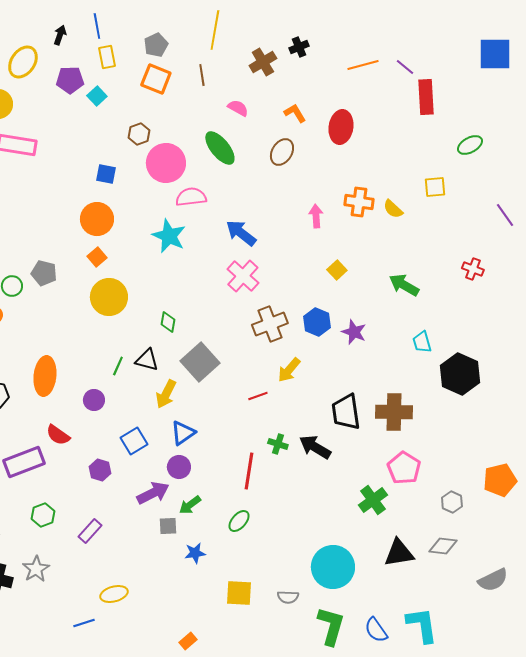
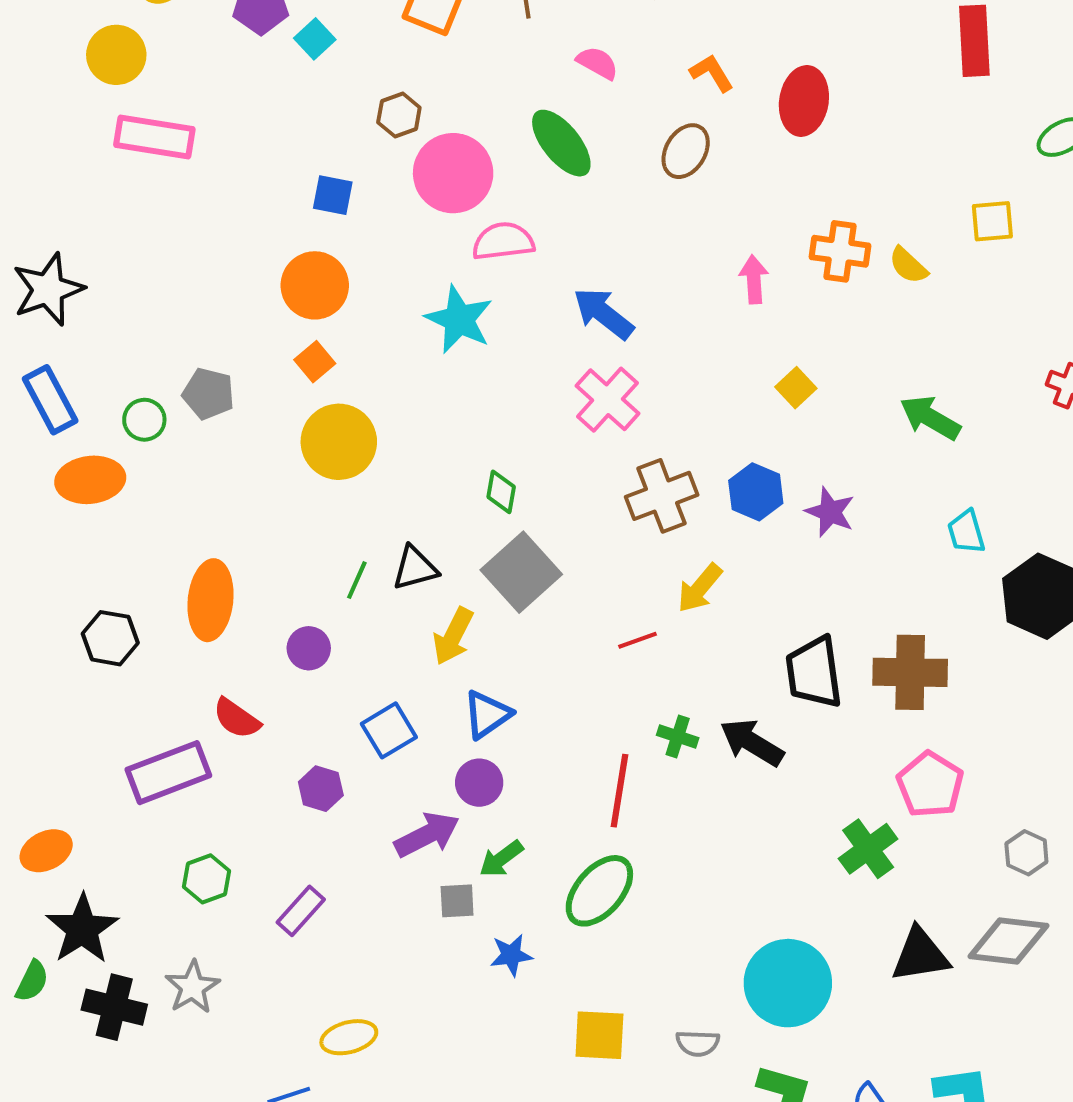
green diamond: (168, 322) -> (501, 492), moved
black triangle: (147, 360) -> (415, 568), turned -30
green ellipse: (239, 521) -> (599, 891), size x1.6
gray diamond: (443, 546) -> (1008, 941), size x1.4

